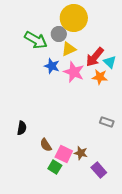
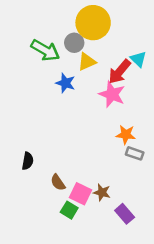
cyan triangle: (110, 62) -> (138, 59), moved
pink star: (74, 72) -> (112, 94), moved
orange star: (100, 77) -> (126, 135), moved

